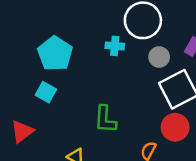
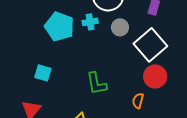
cyan pentagon: (55, 54) -> (59, 27), moved
gray circle: (159, 57) -> (120, 27), moved

